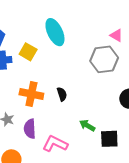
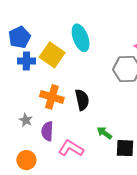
yellow square: (28, 52) -> (52, 55), size x1.4
black semicircle: (62, 94) -> (82, 100), size x1.5

